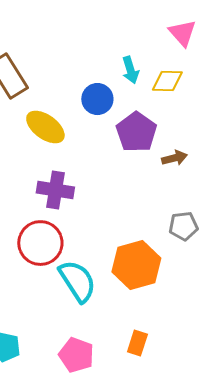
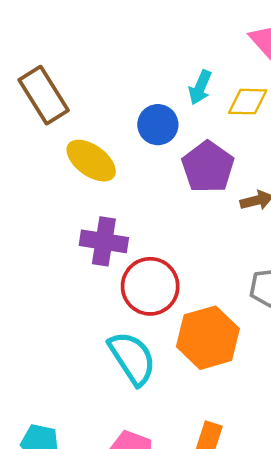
cyan arrow: (130, 70) -> (200, 87), turned 40
red circle: (40, 243) -> (150, 286), moved

